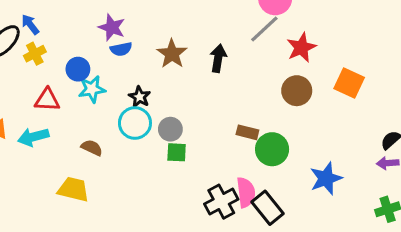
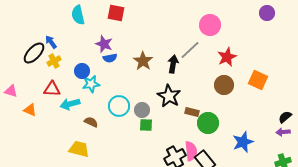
gray line: (264, 29) -> (190, 50), moved
black star: (140, 97) -> (169, 96), moved, size x1.6
red triangle: (47, 100) -> (52, 89), moved
cyan arrow: (33, 137) -> (70, 104), moved

